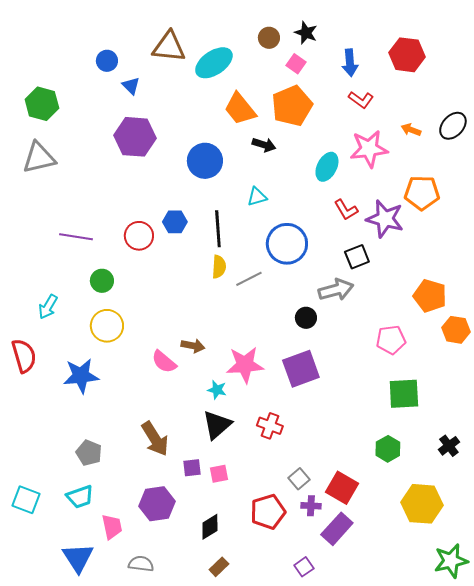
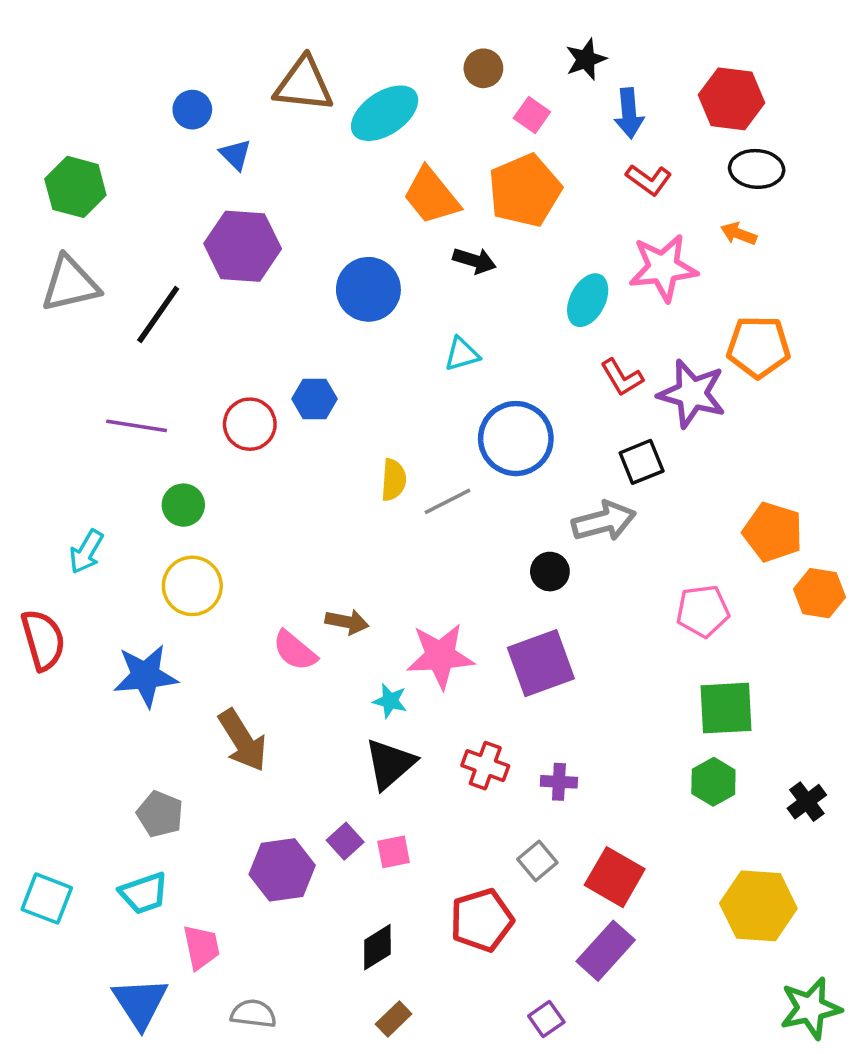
black star: (306, 33) -> (586, 59), moved, turned 30
black ellipse: (453, 126) -> (757, 169), moved, turned 52
black line: (218, 229) -> (158, 315), moved, turned 39
brown arrow: (155, 439) -> (243, 740), moved
green hexagon: (388, 449) -> (713, 782), moved
purple square: (192, 468) -> (345, 841), turned -36
purple hexagon: (157, 504) -> (282, 870), moved
purple cross: (311, 506) -> (559, 782), moved

